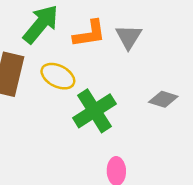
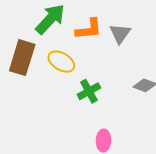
green cross: (94, 111) -> (89, 91), size x0.7

